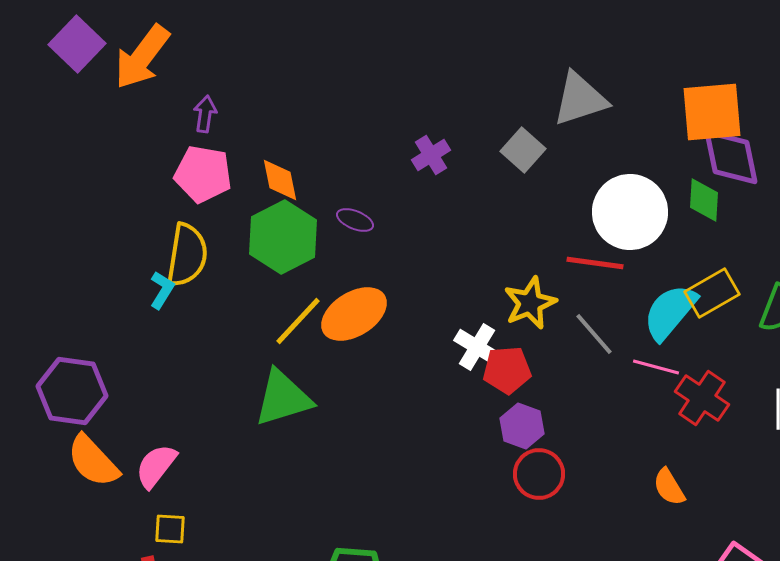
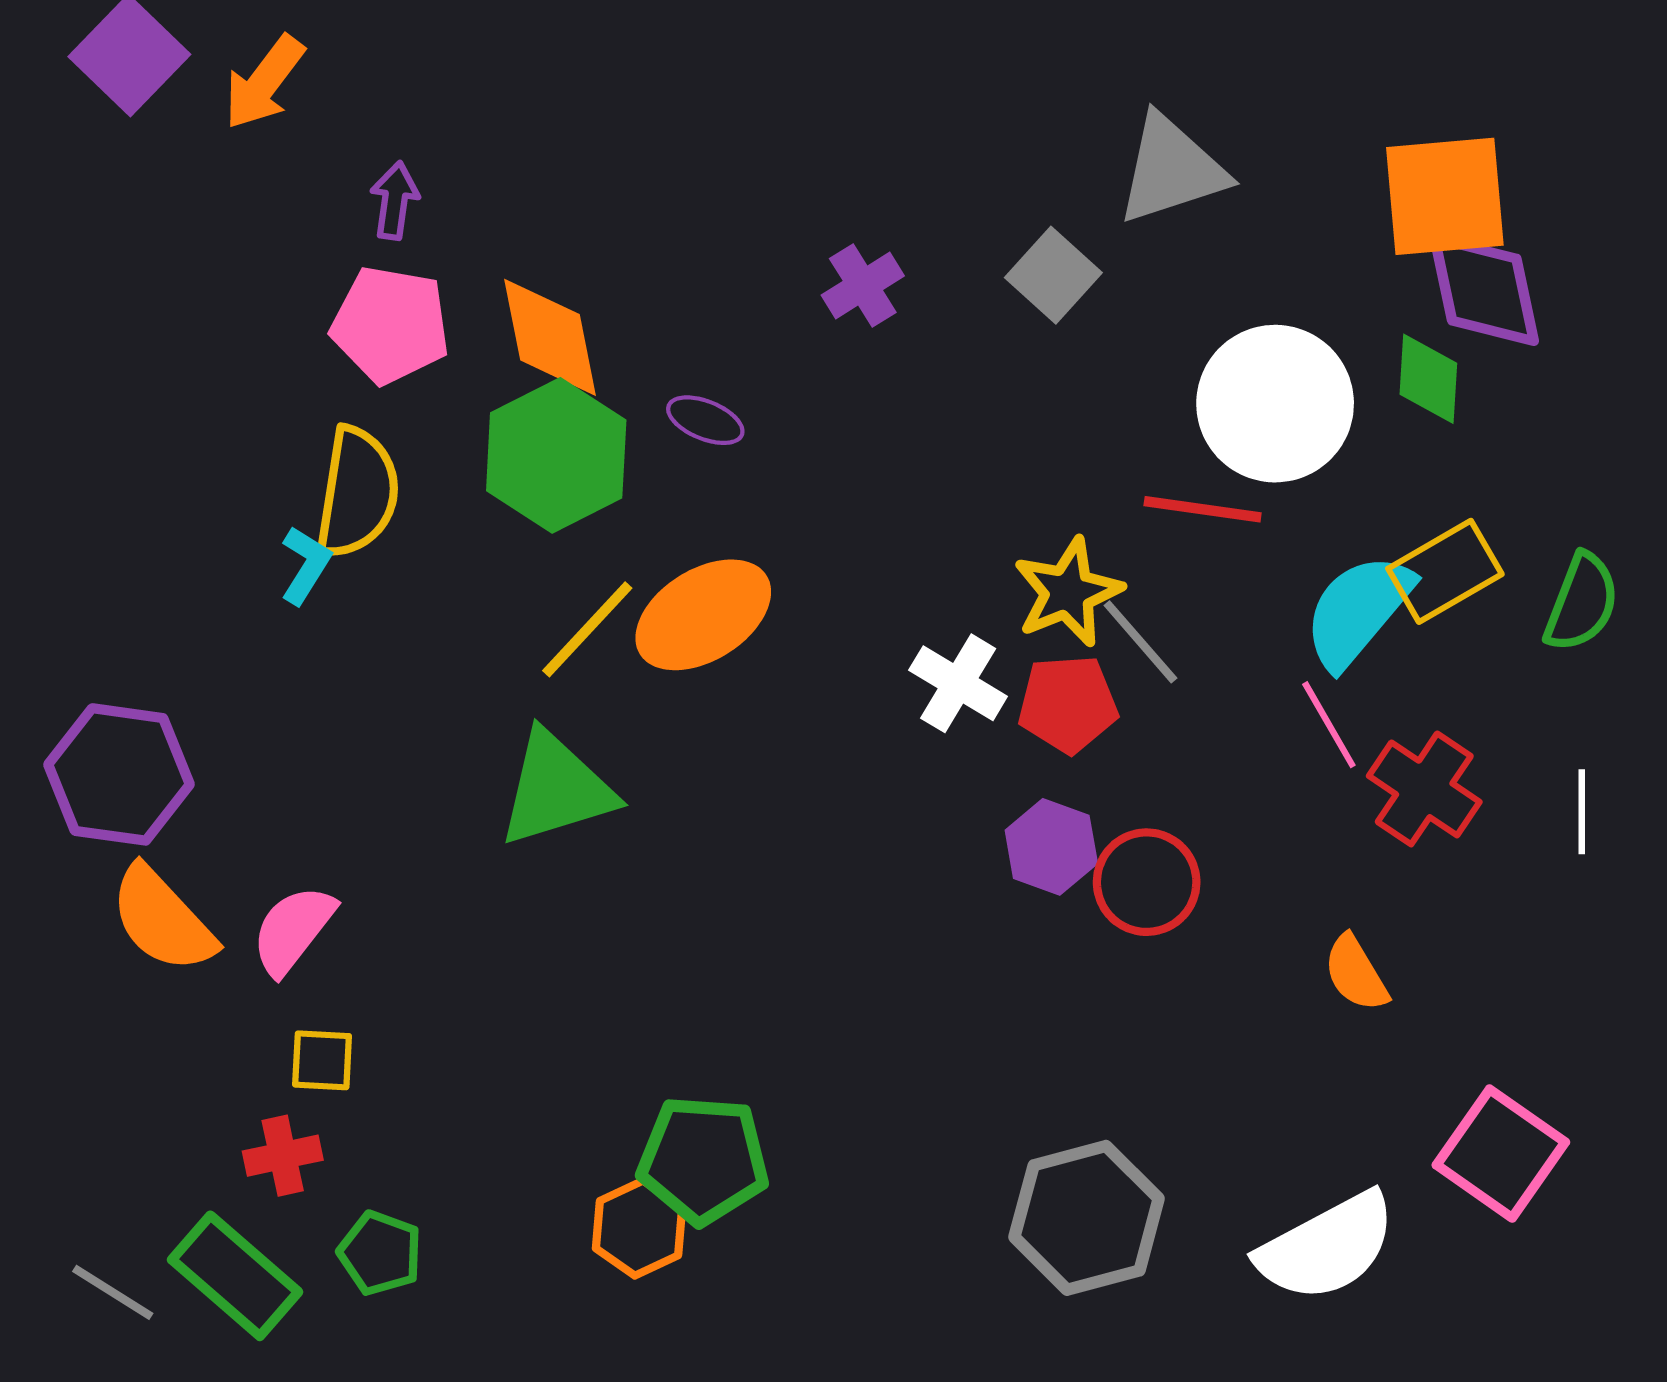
orange arrow: (142, 57) -> (264, 82), size x0.7
orange diamond: (280, 180) -> (550, 337), size x1.4
gray line: (594, 334) -> (1140, 642), moved
pink line: (656, 367) -> (1329, 725), turned 45
red pentagon: (507, 370) -> (1068, 704), moved
red circle: (539, 474) -> (1147, 882), moved

